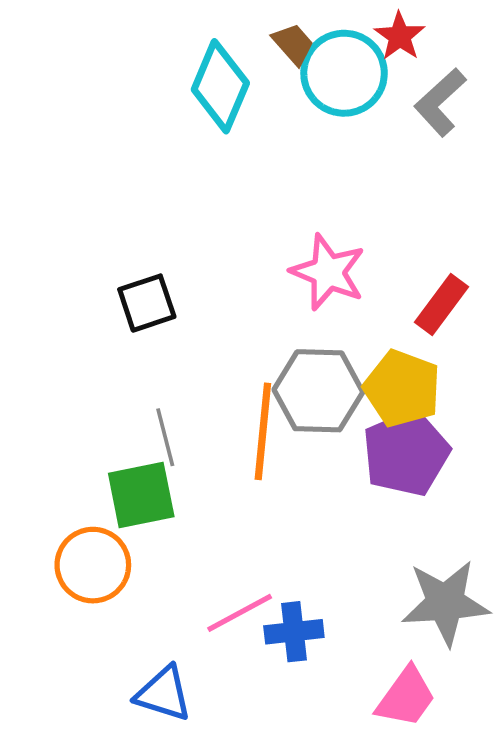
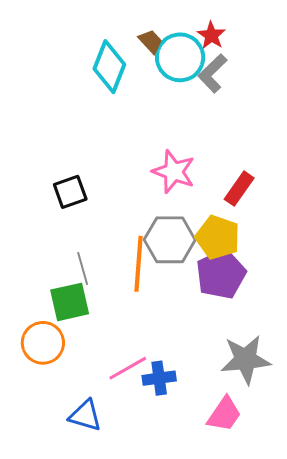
gray L-shape: (440, 102) -> (213, 73), moved

